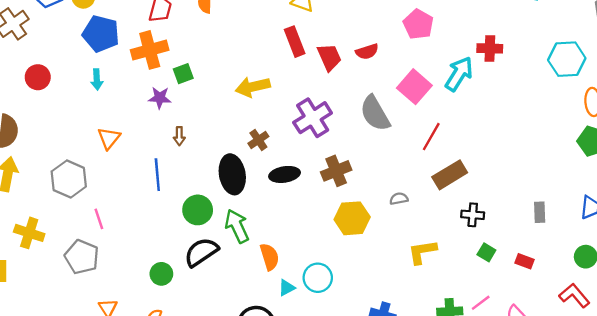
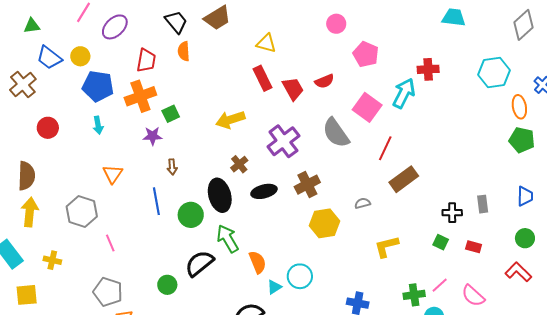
green circle: (198, 210) -> (191, 215), moved
black cross: (473, 215) -> (452, 213), moved
yellow cross: (29, 233) -> (52, 260), size x0.7
gray pentagon: (82, 257) -> (108, 292), moved

